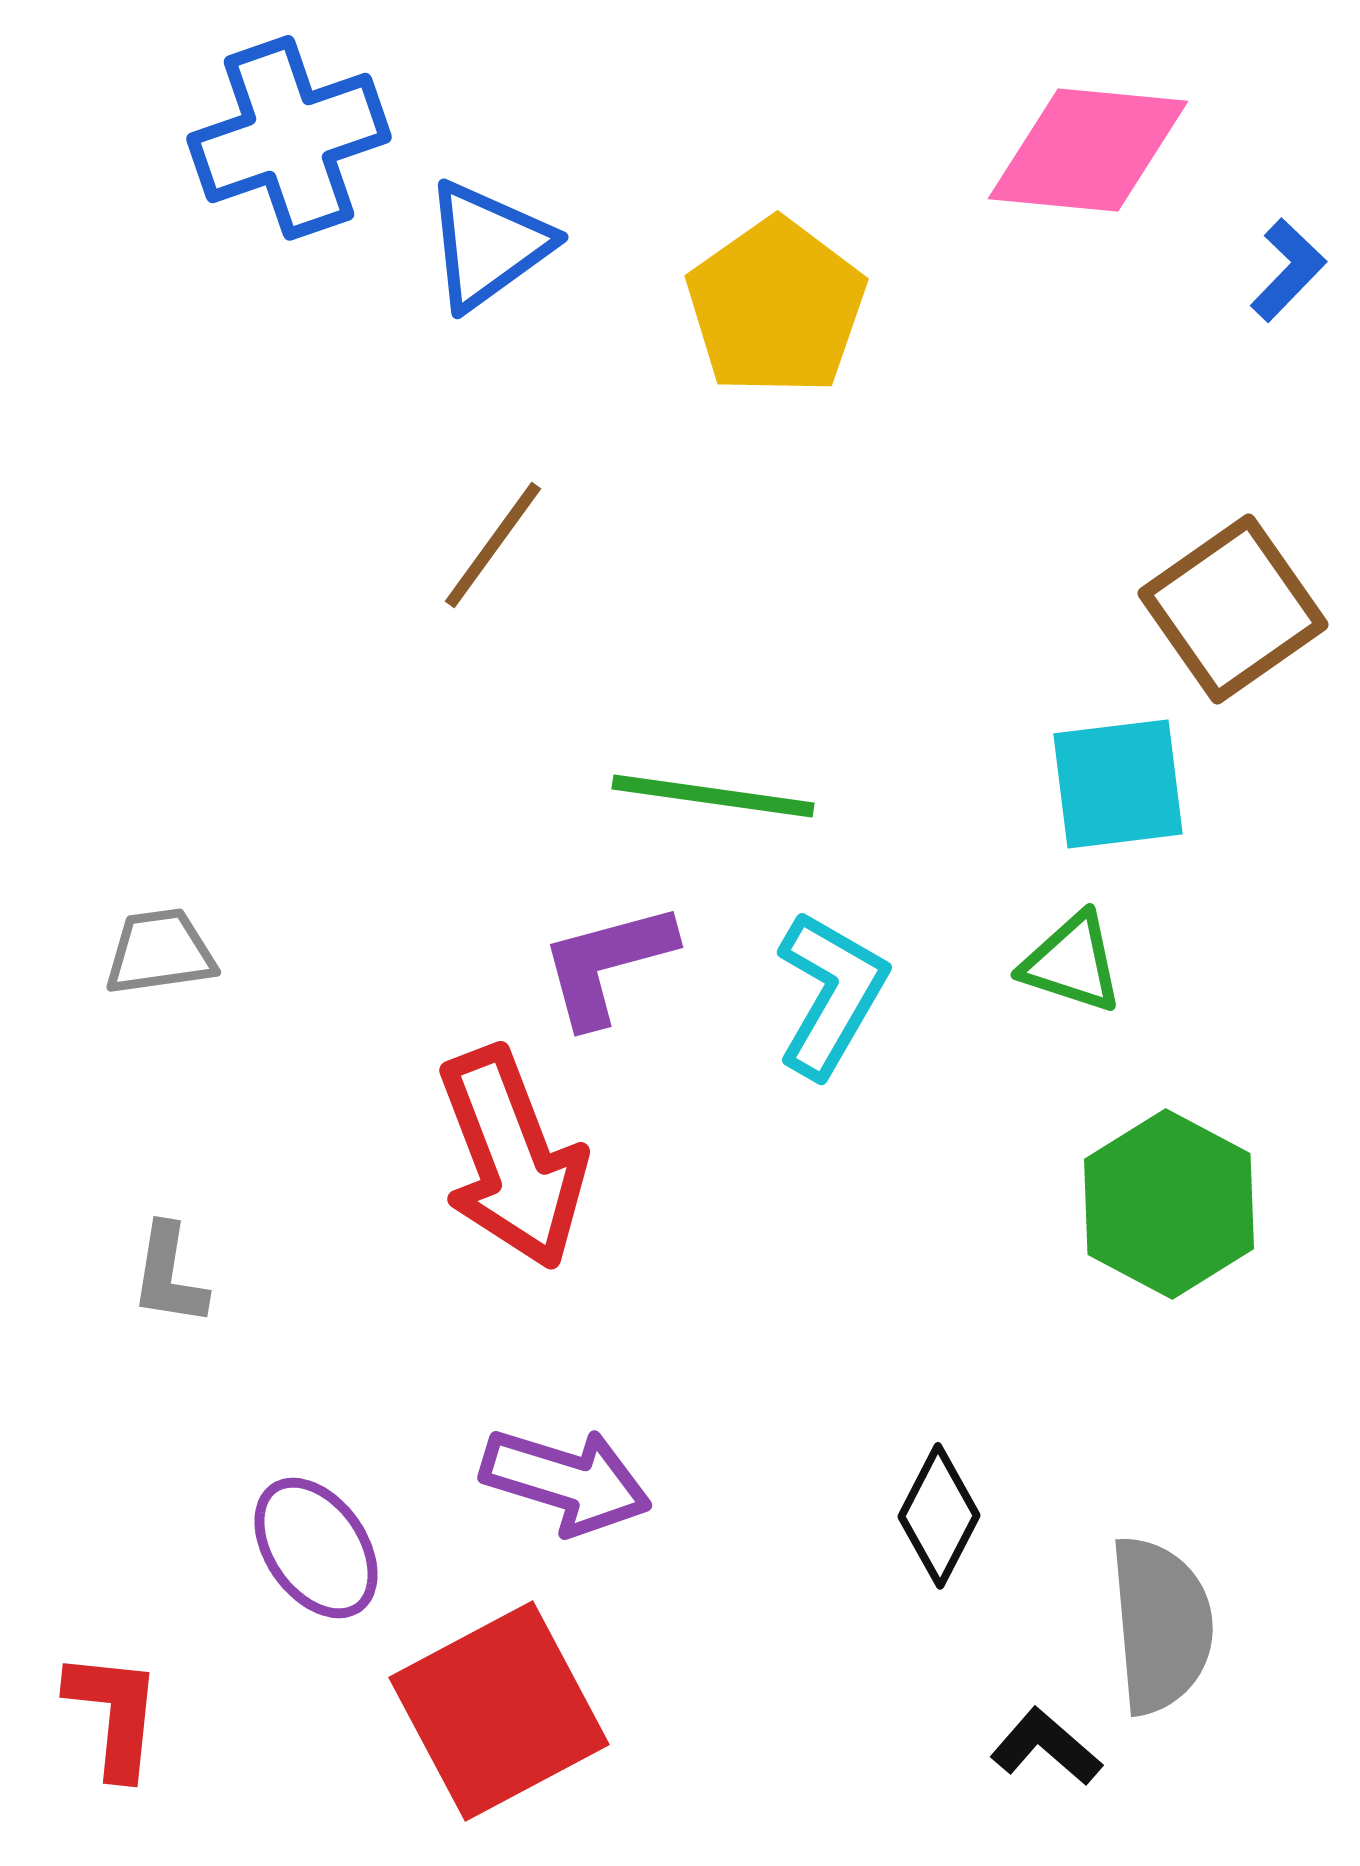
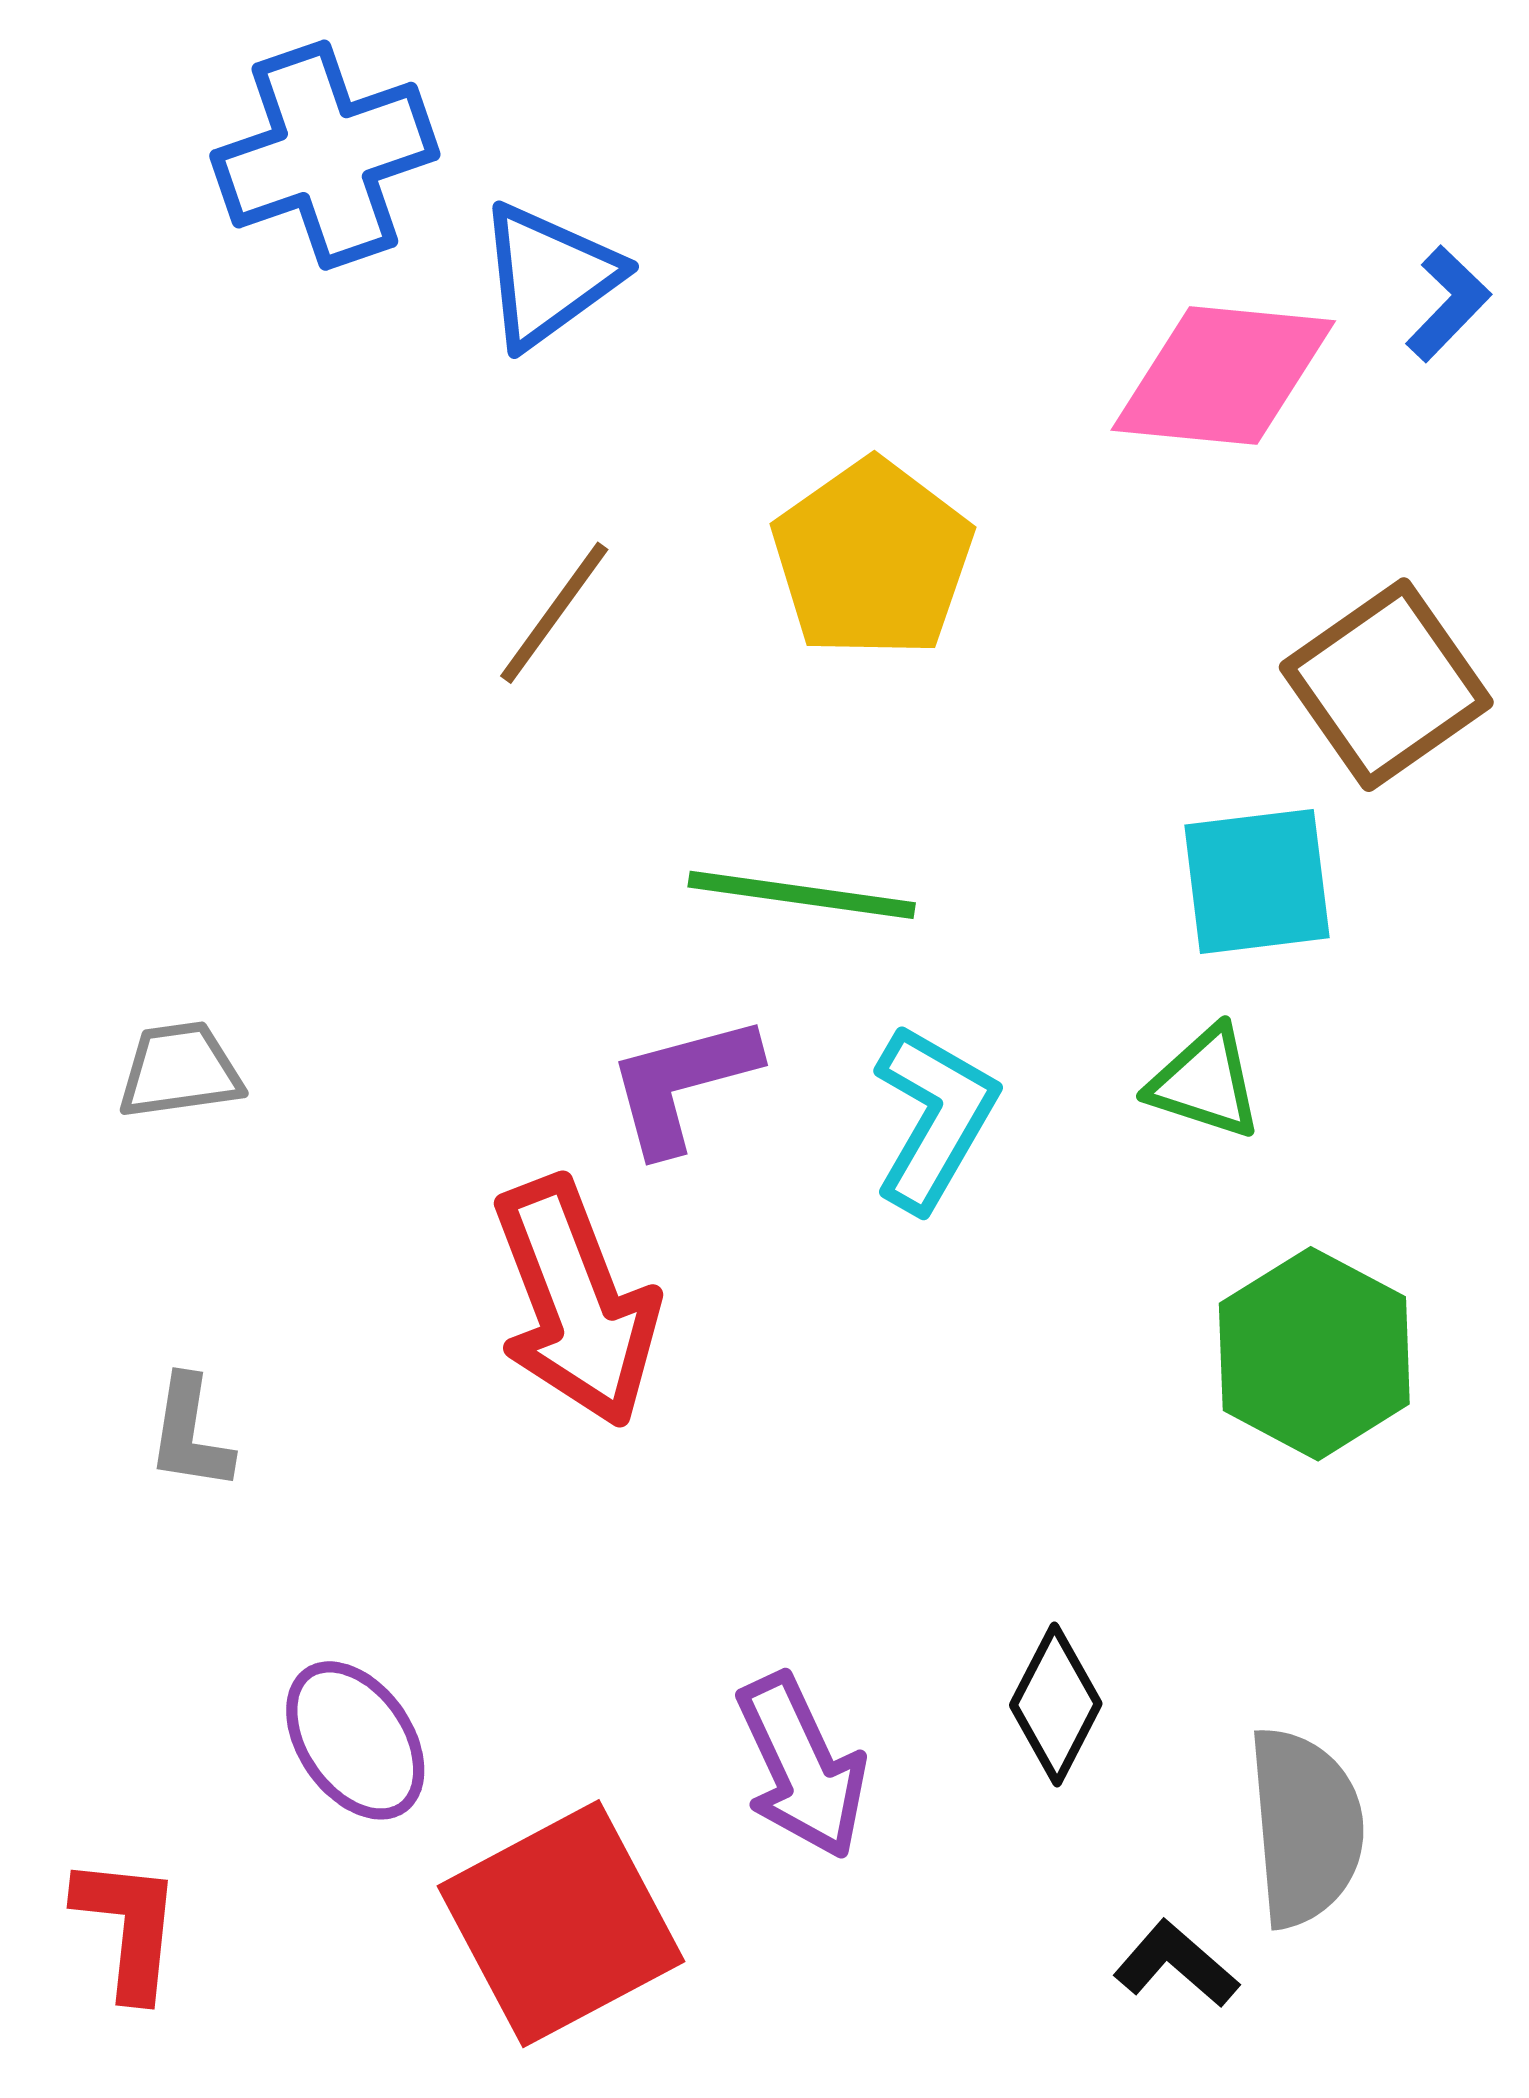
pink diamond: (1088, 150) -> (1223, 376), moved
yellow pentagon: (776, 307) -> (872, 559), moved
purple arrow: (566, 1481) -> (802, 1766), moved, turned 48

